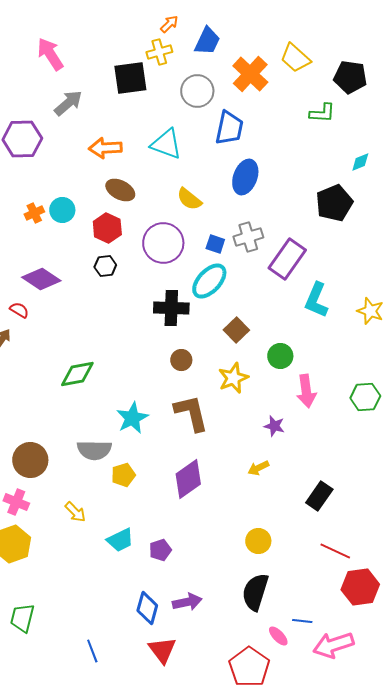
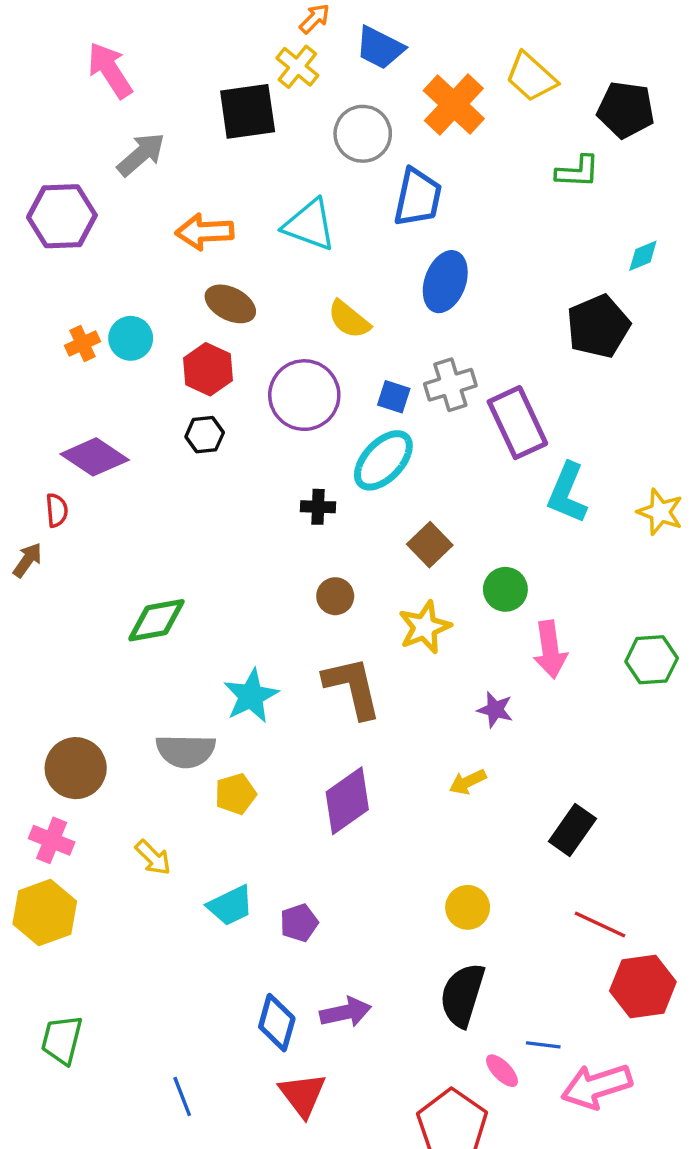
blue trapezoid: (207, 41) -> (380, 48), turned 92
yellow cross: (159, 52) -> (297, 67), turned -35
purple rectangle: (287, 259) -> (517, 423), turned -60
black cross: (171, 308) -> (318, 507), size x0.6
red semicircle: (19, 310) -> (57, 510), turned 54

